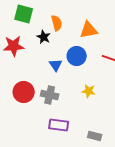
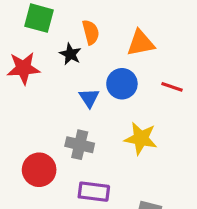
yellow star: (89, 91) -> (141, 138), size x1.5
red circle: (24, 92) -> (39, 170), moved

